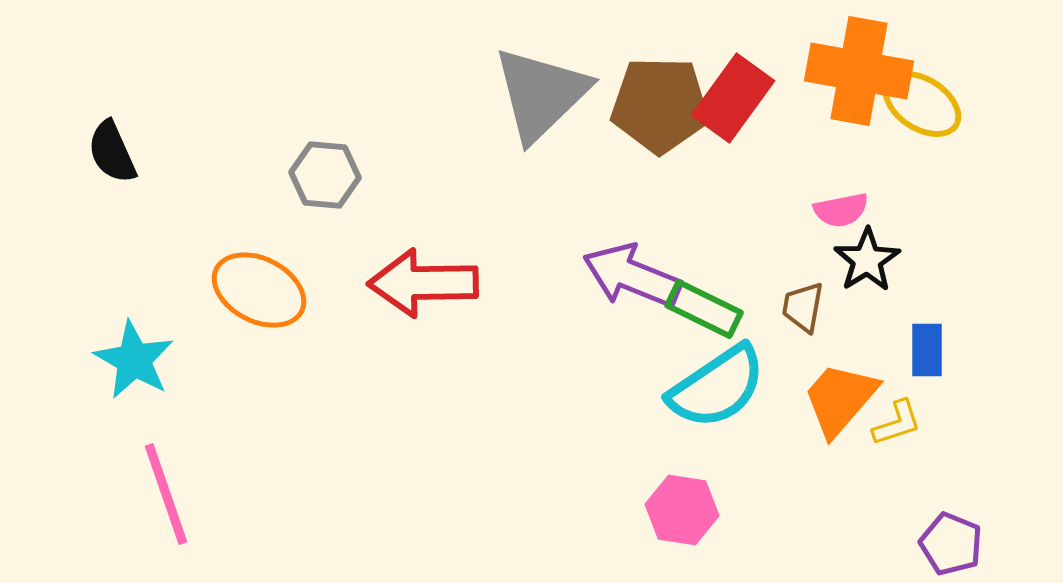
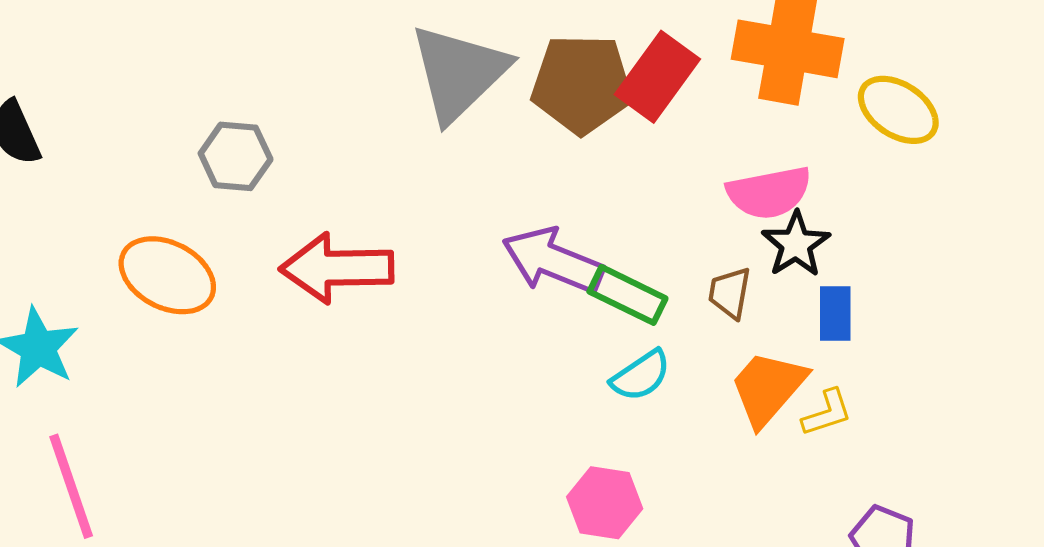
yellow ellipse: (922, 104) -> (898, 110), moved
pink semicircle: (841, 210) -> (769, 193), size x1.5
blue rectangle: (927, 350) -> (835, 314), moved
cyan semicircle: (717, 387) -> (641, 376), size x0.6

